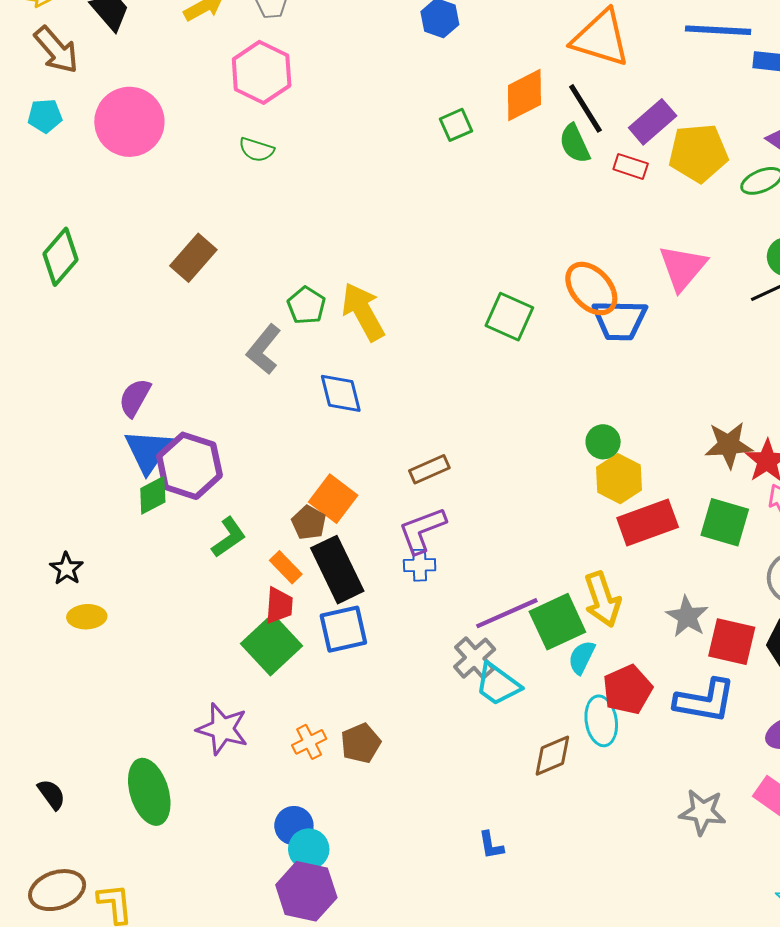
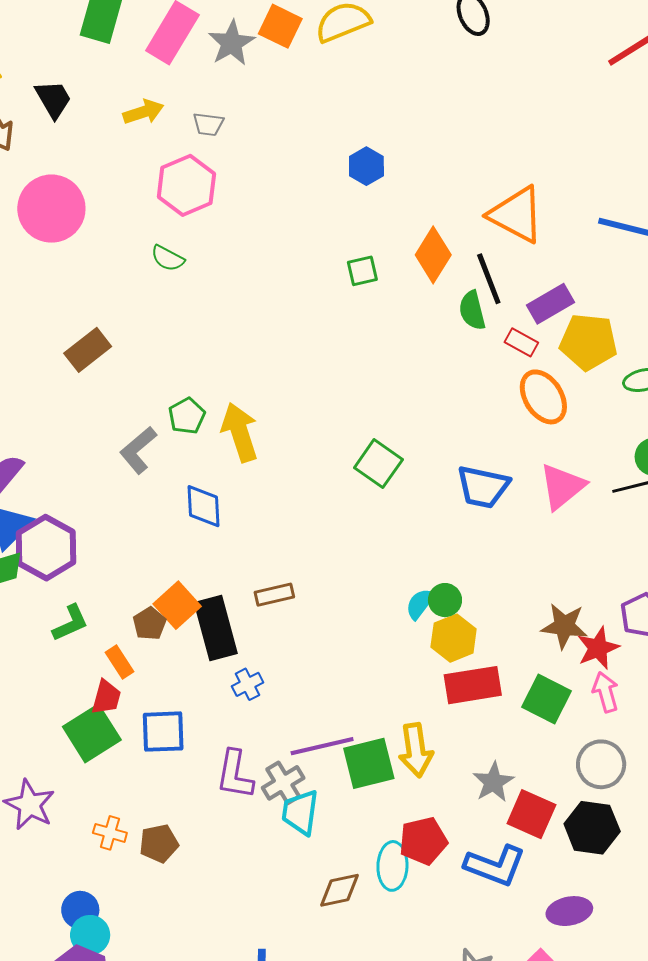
orange diamond: (524, 95) -> (433, 255), turned -42
pink triangle: (683, 268) -> (562, 487), moved
orange ellipse: (591, 289) -> (543, 397), moved
purple L-shape: (422, 530) -> (235, 775), moved, turned -70
blue cross: (420, 565) -> (248, 684), turned -36
black rectangle: (337, 570) -> (216, 628), moved
cyan semicircle: (582, 657) -> (420, 604), moved
cyan trapezoid: (498, 684) -> (300, 812), turned 51
orange cross: (309, 742) -> (110, 833), turned 32

